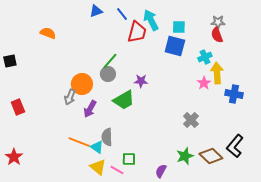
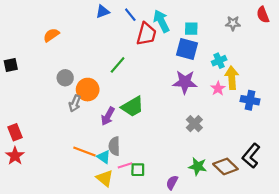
orange semicircle: (48, 33) -> (51, 35), turned -56
red semicircle: (217, 35) -> (263, 15), moved
gray circle: (108, 74) -> (65, 78), moved
purple star: (141, 81) -> (185, 82), moved, size x1.6
red rectangle: (18, 107) -> (15, 132), moved
purple arrow: (90, 109) -> (108, 116), moved
gray cross: (191, 120) -> (194, 124), moved
green star: (185, 156) -> (198, 166), turned 30
red star: (14, 157) -> (15, 156), moved
pink line: (117, 170) -> (125, 165), moved, turned -48

